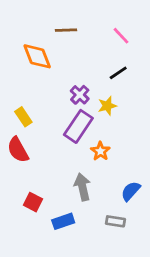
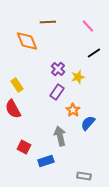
black line: (118, 73) -> (94, 53), moved
purple rectangle: (78, 126) -> (57, 92), size x0.7
blue semicircle: (131, 191) -> (88, 123), moved
gray rectangle: (115, 221) -> (84, 176), moved

